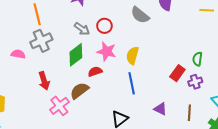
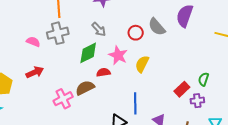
red circle: (104, 26) -> (136, 33), moved
red arrow: (44, 81) -> (35, 72), moved, turned -108
blue line: (132, 83) -> (135, 103), moved

